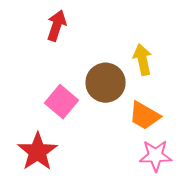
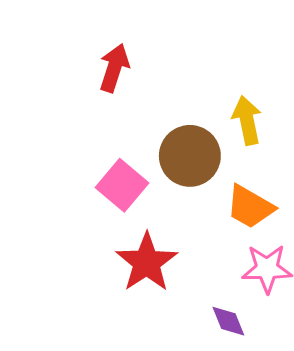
red star: (38, 152) -> (147, 262), moved

